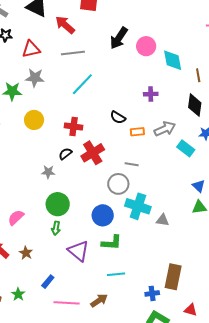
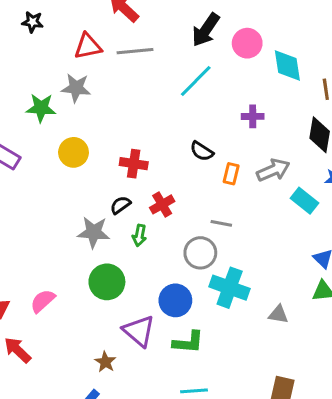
red triangle: (31, 49) -> (88, 46), moved
cyan line: (82, 84) -> (196, 81), moved
orange rectangle: (137, 132) -> (231, 174), turned -72
red cross: (93, 153) -> (162, 204), size x0.7
gray star: (48, 172) -> (94, 232), size x1.5
gray triangle: (163, 220) -> (278, 314), moved
green arrow: (56, 228) -> (139, 235), moved
purple triangle: (78, 251) -> (139, 331), moved
brown star: (26, 253) -> (105, 362), moved

